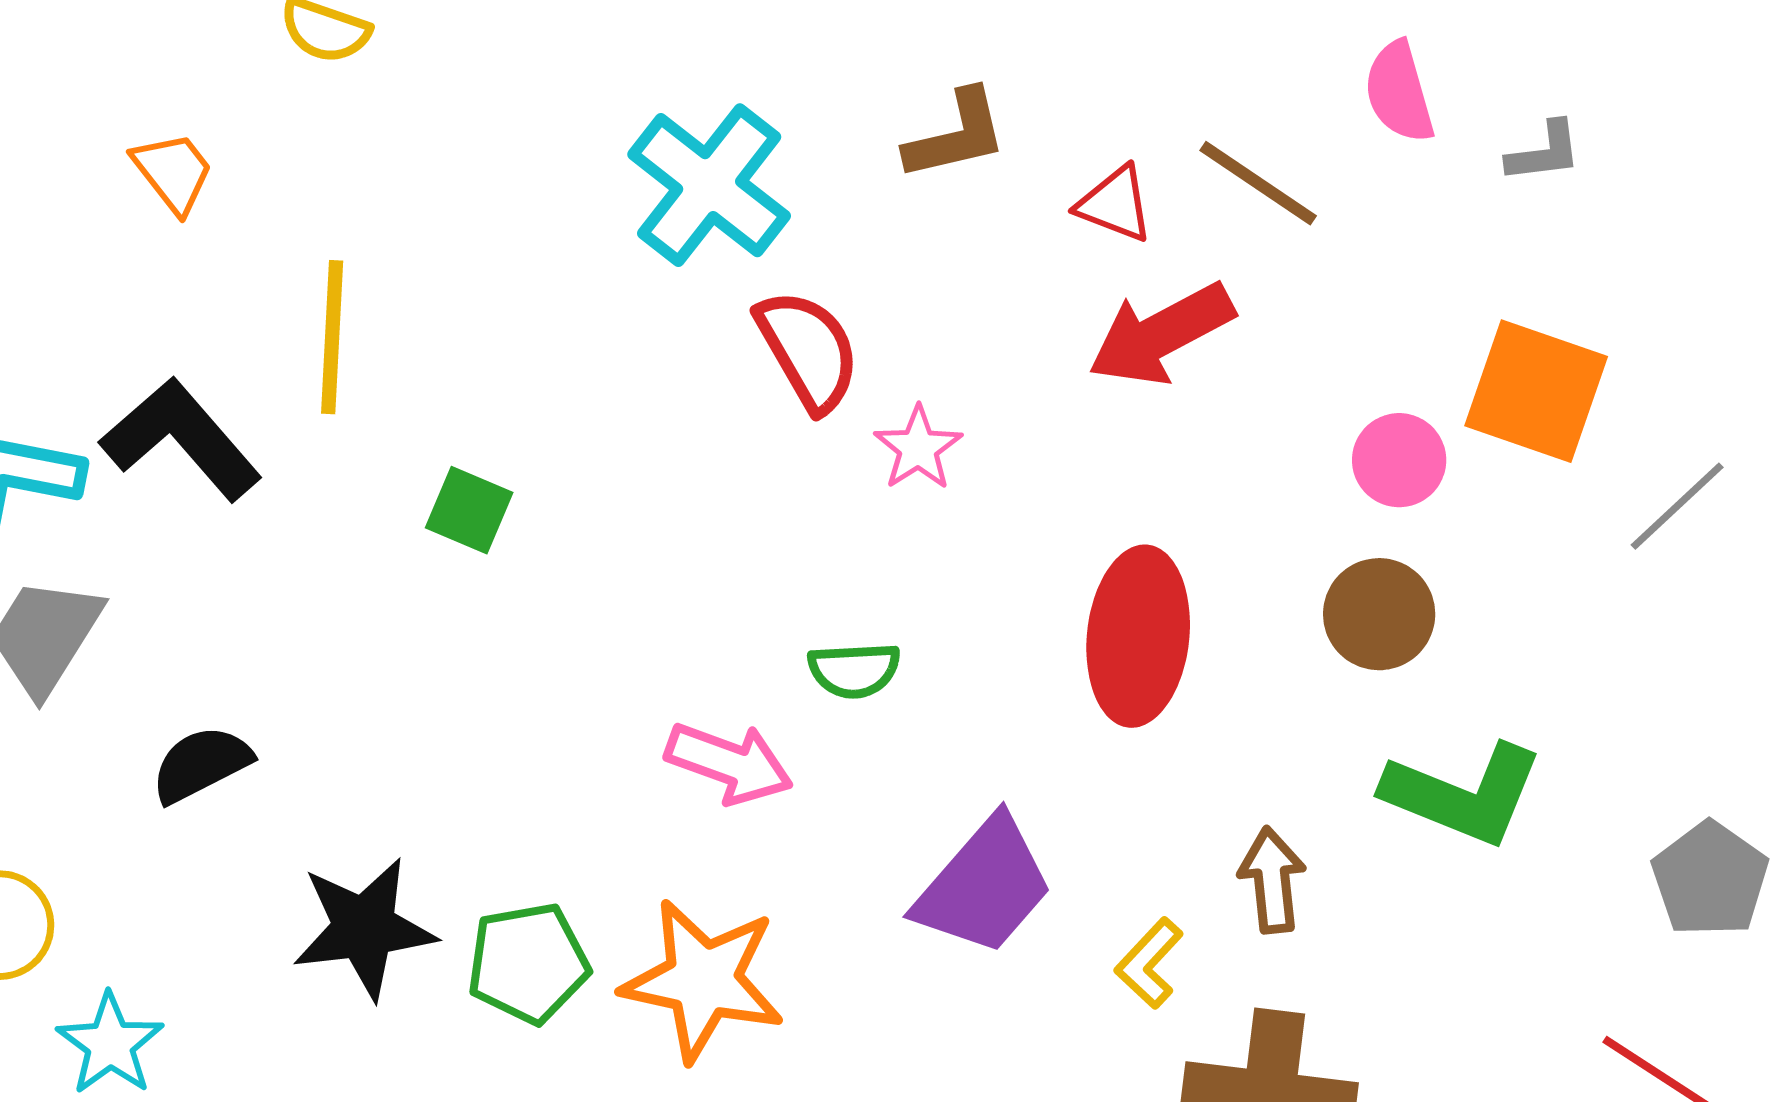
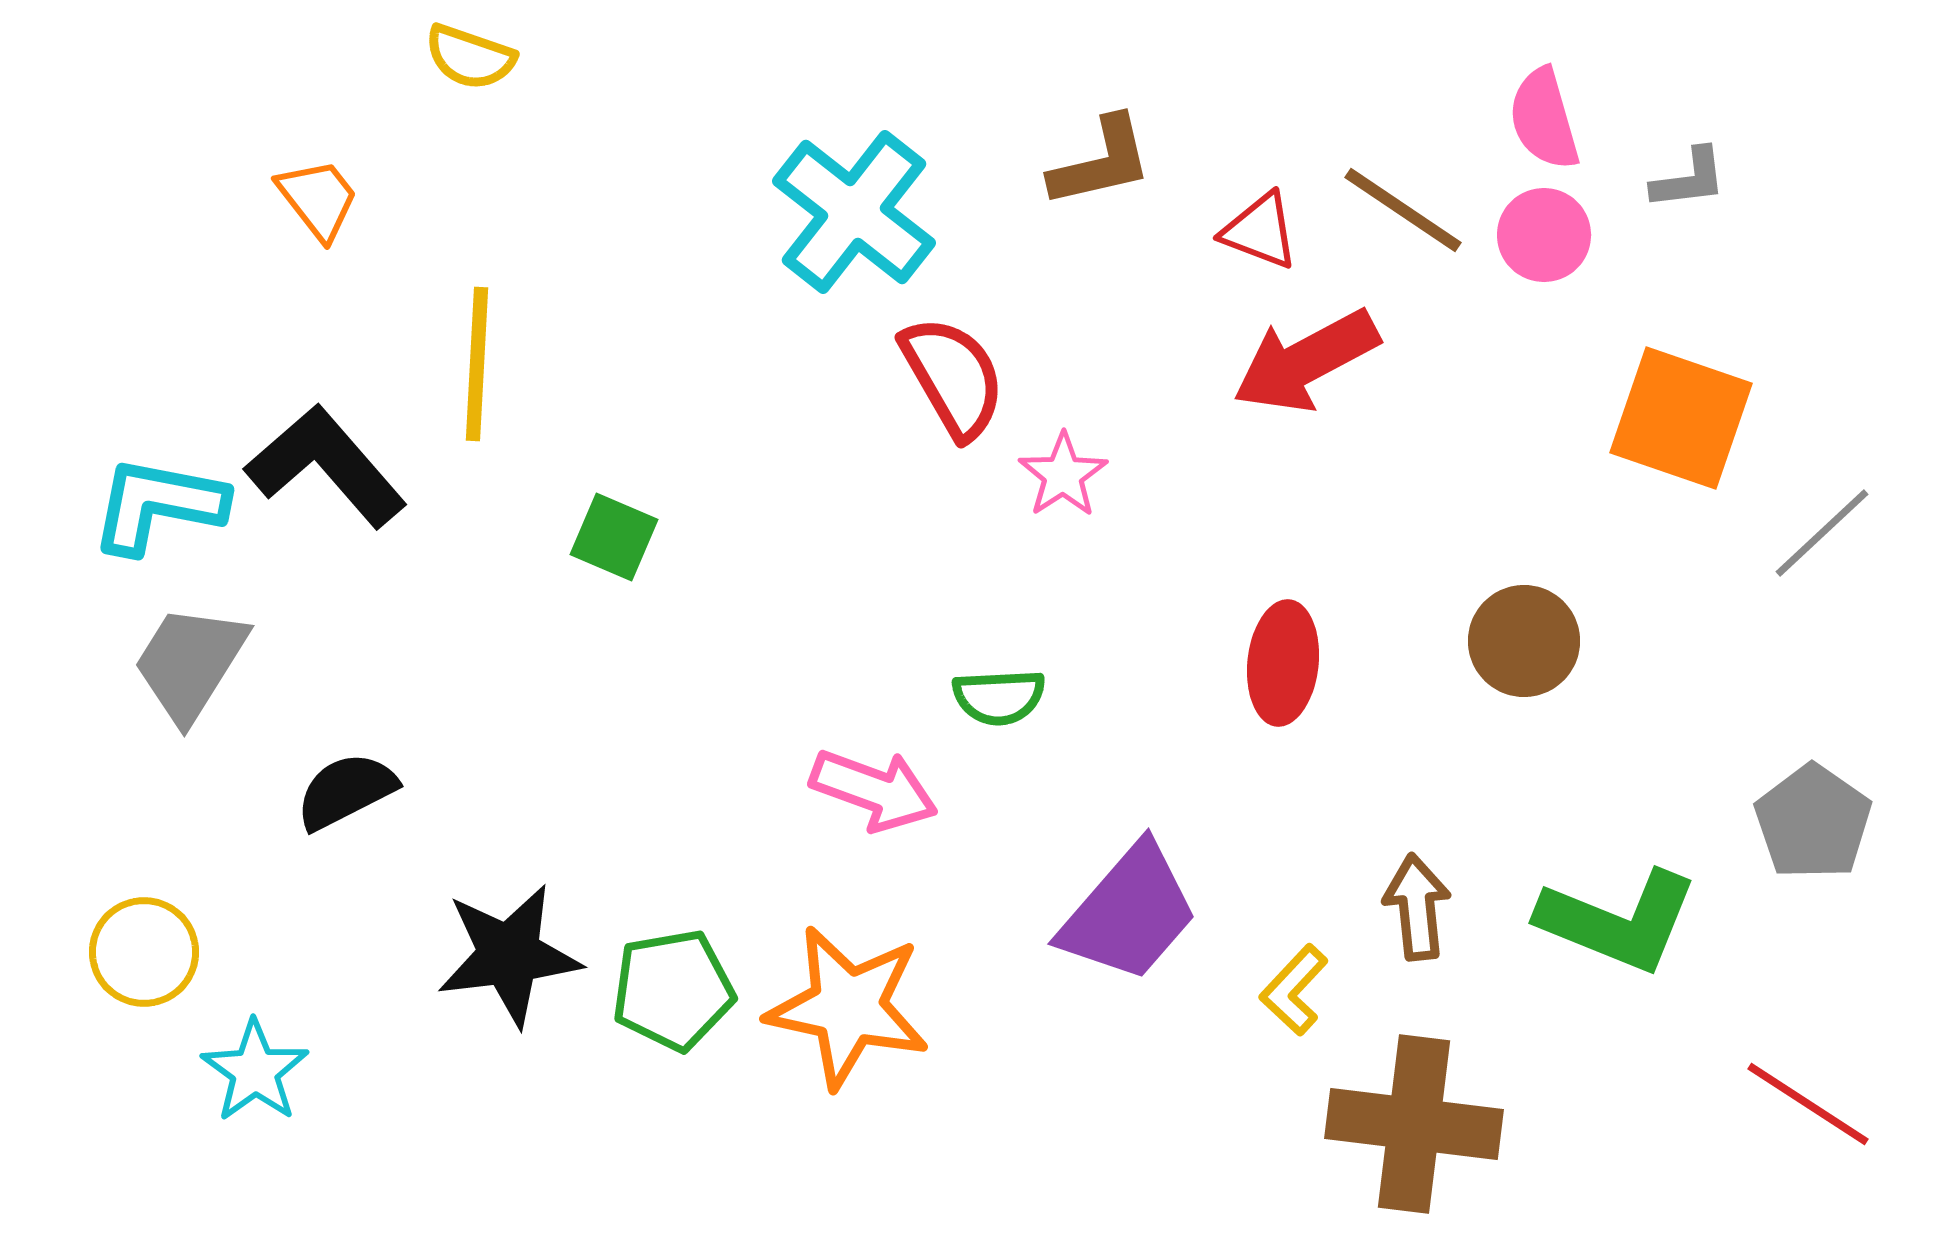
pink circle: (1399, 460) -> (1544, 235), moved
red ellipse: (1138, 636) -> (1283, 663), size x0.7
green L-shape: (1463, 794) -> (1618, 921), moved
gray pentagon: (1710, 879) -> (1813, 822), moved

